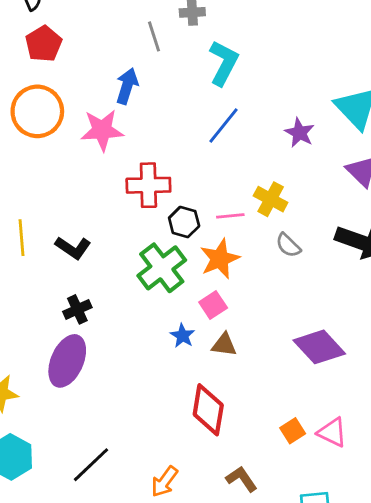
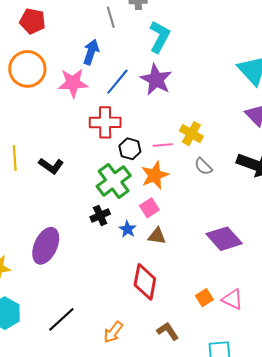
red pentagon: (44, 44) -> (33, 21), turned -30
blue line: (224, 125) -> (117, 82), moved
purple star: (300, 133) -> (156, 80), moved, size x1.5
black cross: (77, 309) -> (100, 216), moved

